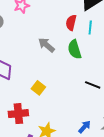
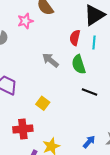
black line: (93, 85) -> (89, 92), moved

